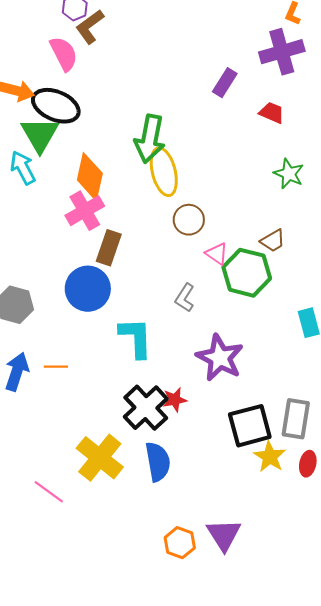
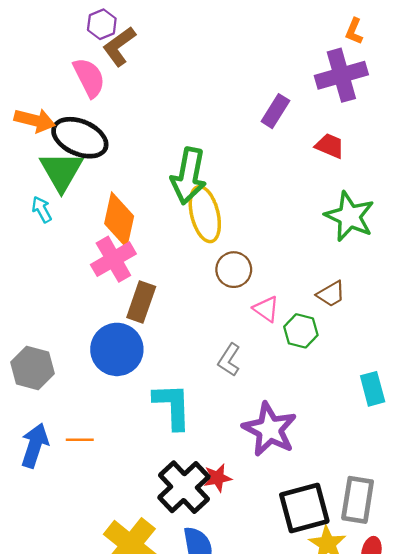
cyan arrow: (23, 168) -> (42, 209), size x0.7
green star: (289, 174) -> (349, 216), size x1.4
green hexagon: (247, 273) -> (301, 331), size x0.6

